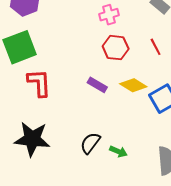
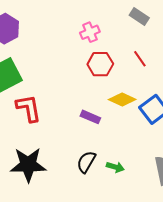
purple rectangle: (97, 85) -> (90, 117), moved

